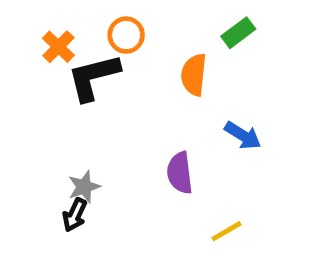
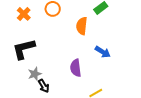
black L-shape: (93, 77) -> (24, 49), moved
black arrow: (75, 215) -> (44, 86), moved, turned -56

